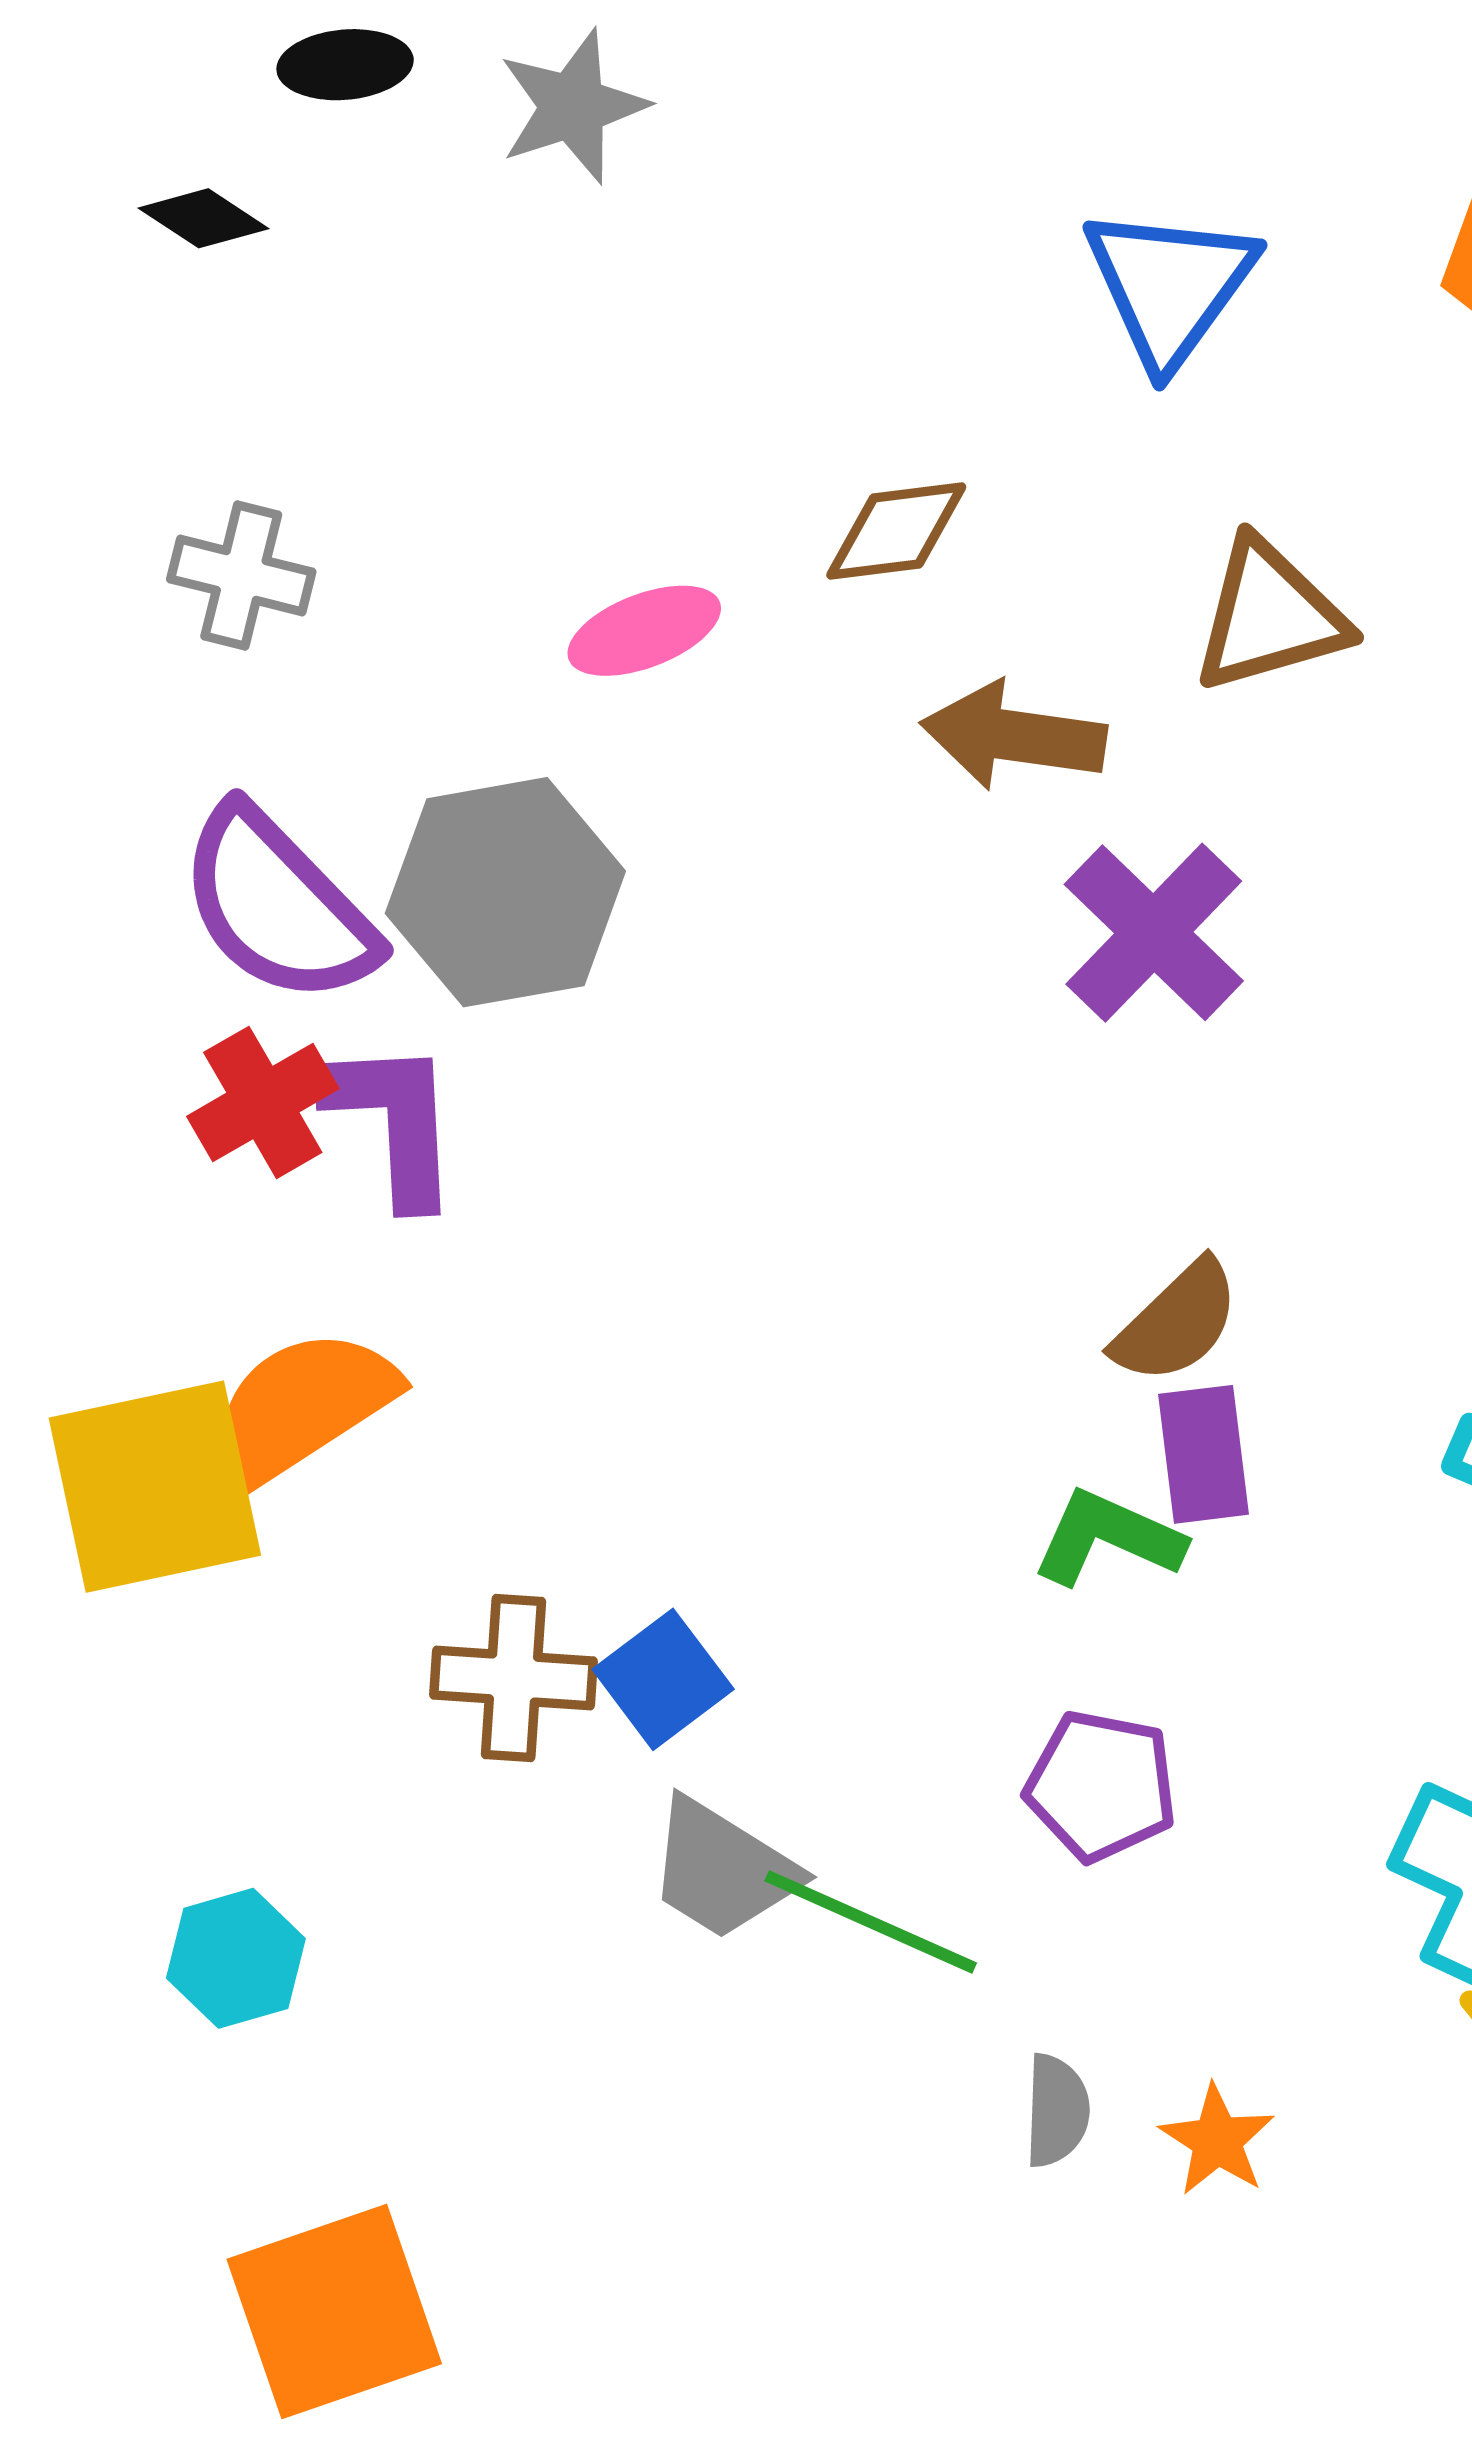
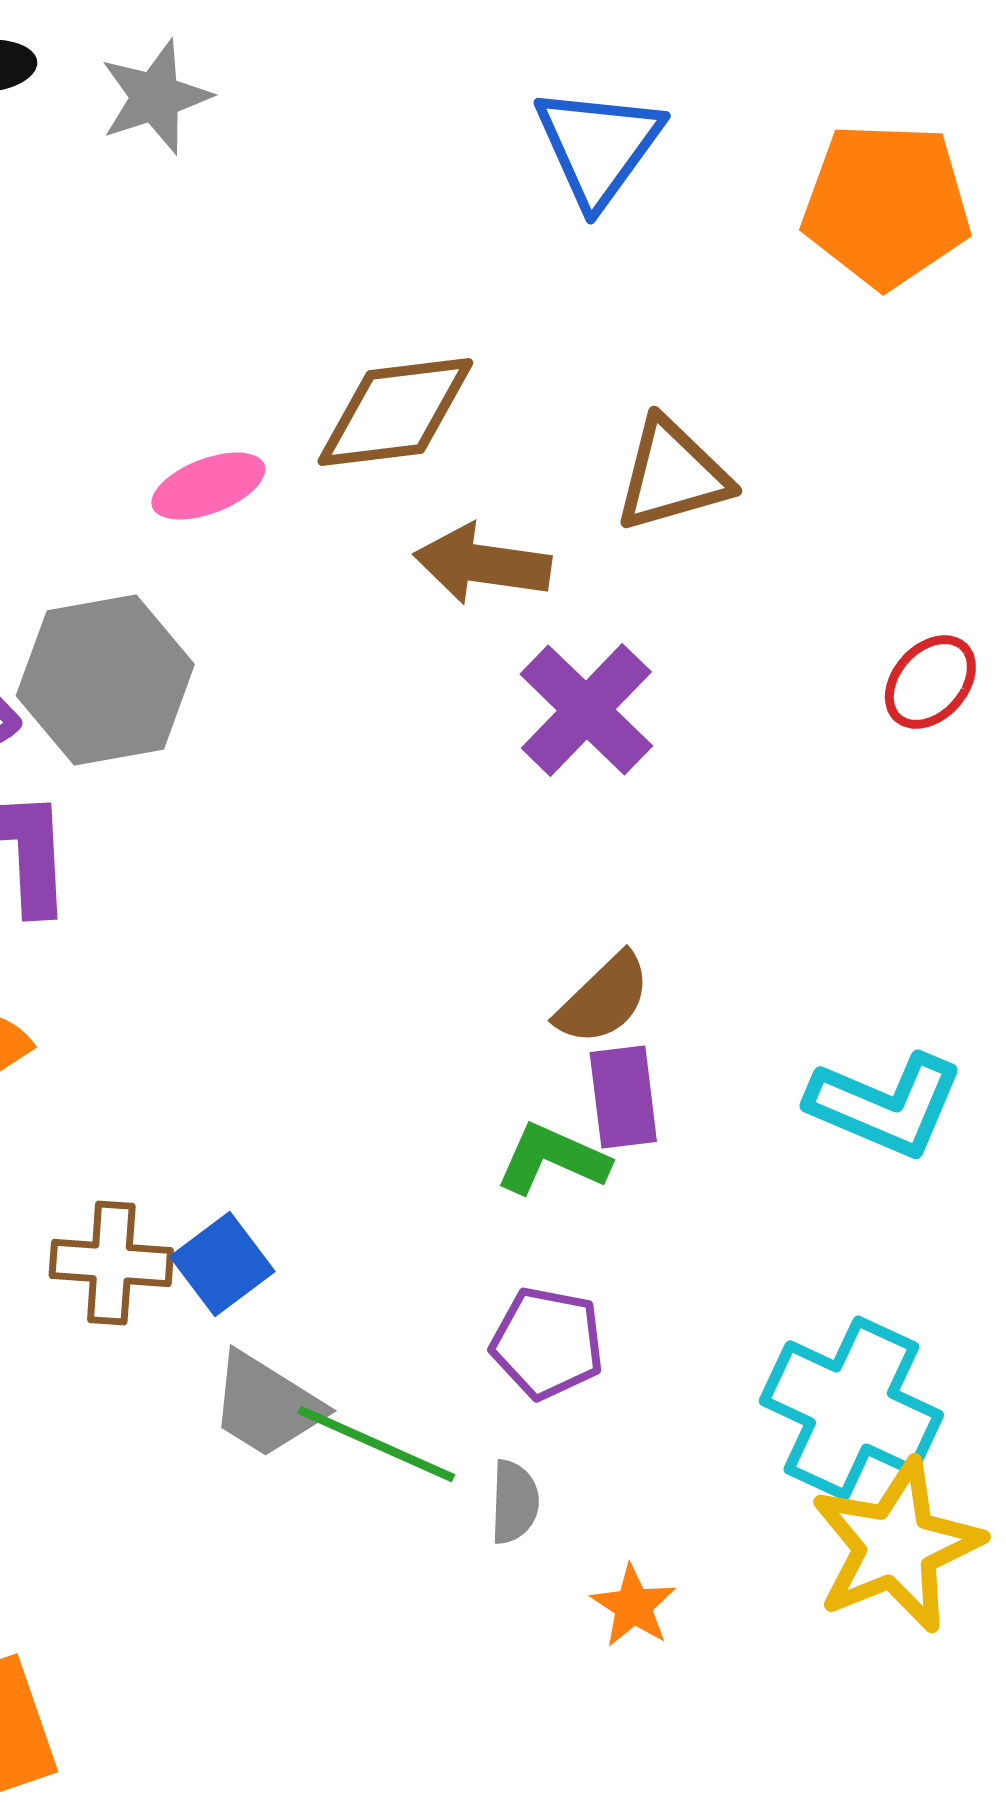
blue triangle: (1170, 286) -> (598, 146), moved
brown diamond: (896, 531) -> (395, 412), size x1.5
gray semicircle: (1057, 2111) -> (514, 1502), moved

